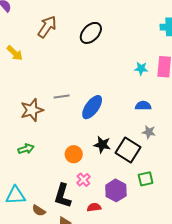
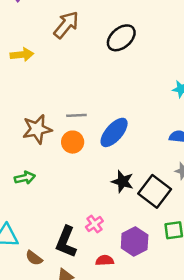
yellow arrow: (15, 53) -> (22, 55), turned -54
orange circle: (74, 154) -> (73, 142), moved

